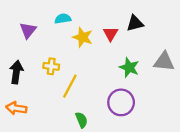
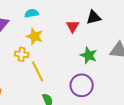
yellow star: (83, 37) -> (35, 36), moved
yellow line: (70, 86) -> (38, 71), turned -55

